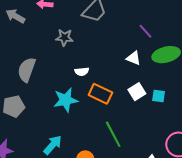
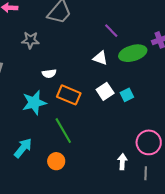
cyan square: (159, 96) -> (127, 95), turned -32
green line: (113, 134) -> (63, 131), moved

